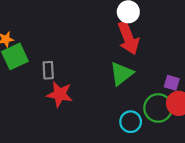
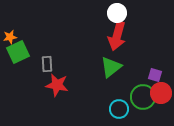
red arrow: (128, 38) -> (117, 36), turned 36

